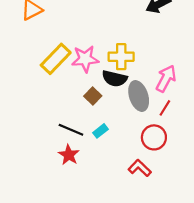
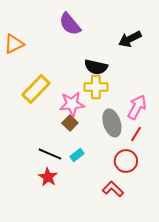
pink star: (85, 59) -> (72, 104), moved
black semicircle: (115, 78) -> (96, 67), moved

